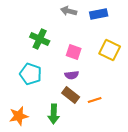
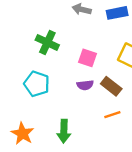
brown rectangle: (71, 95) -> (111, 86), moved
orange star: (19, 116) -> (22, 134), turned -30

